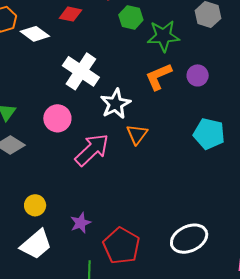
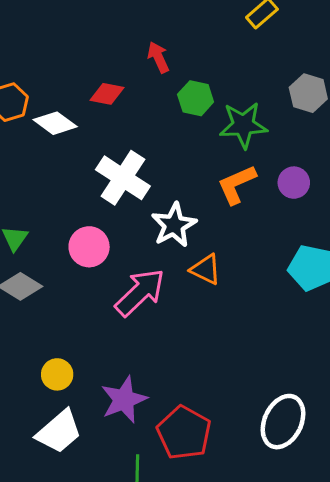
orange triangle: (137, 134) -> (206, 269), turned -40
purple star: (81, 223) -> (124, 400), size x1.5
white ellipse: (189, 239) -> (283, 422), turned -39

